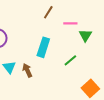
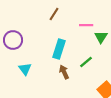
brown line: (48, 12) -> (54, 14), moved
brown arrow: (27, 70) -> (64, 72), moved

